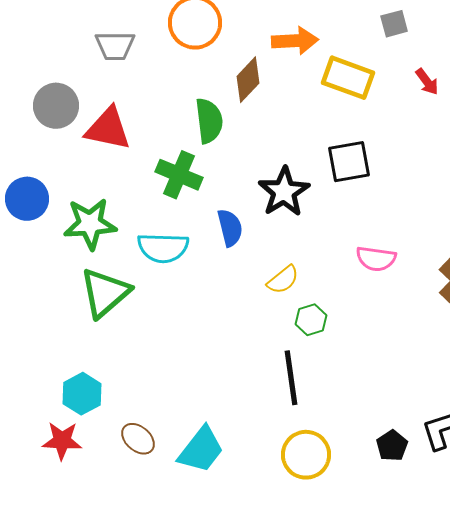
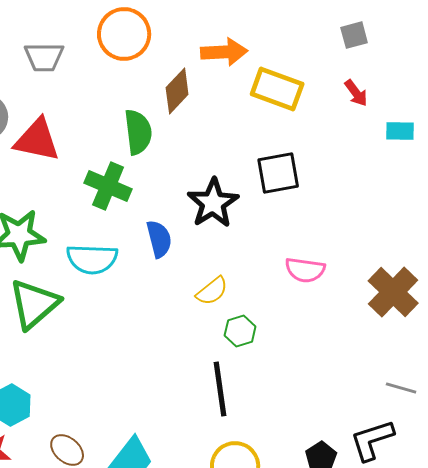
gray square: (394, 24) -> (354, 35), moved

